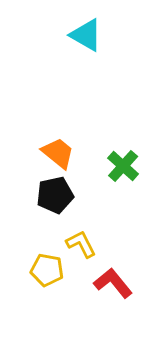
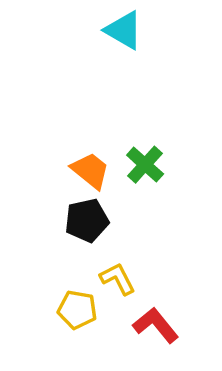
green cross: (123, 166) -> (145, 165), moved

